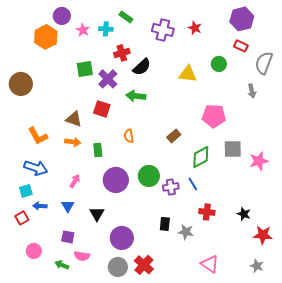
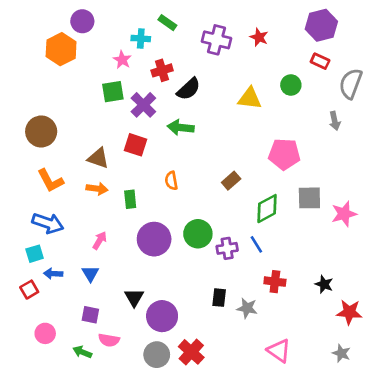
pink star: (83, 30) -> (122, 60), moved
brown circle: (21, 84) -> (41, 131), moved
black triangle: (97, 214) -> (134, 298), moved

